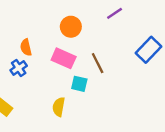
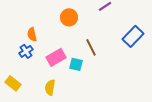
pink rectangle: (64, 58) -> (56, 57), moved, turned -54
yellow semicircle: (59, 107) -> (50, 87), moved

